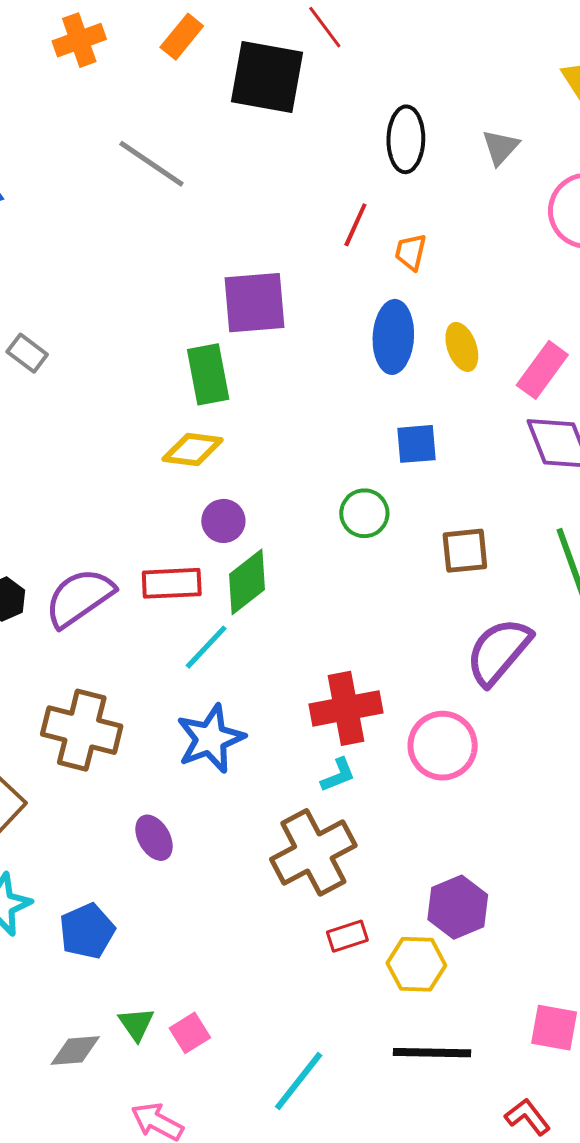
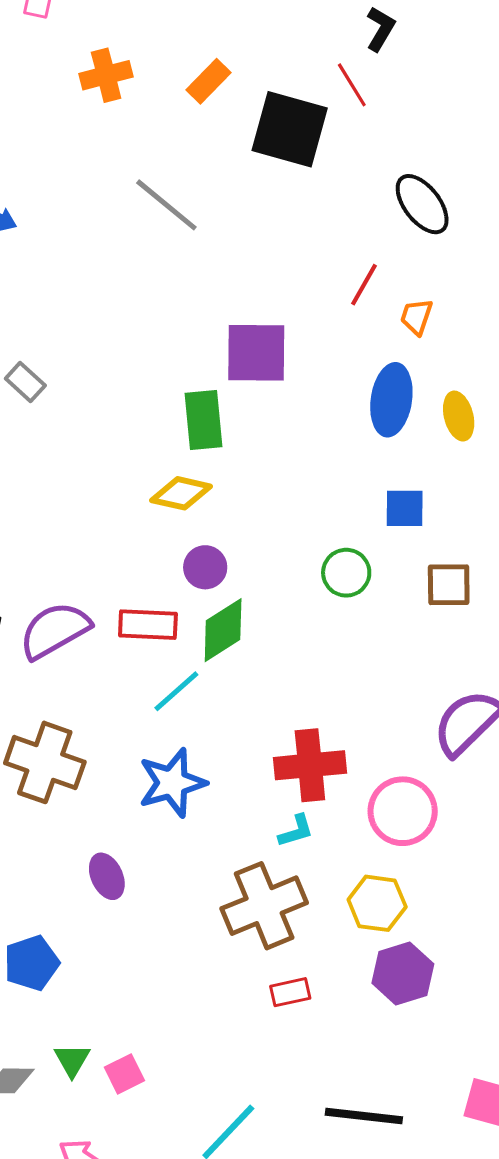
black ellipse: (406, 139) -> (422, 204), turned -44
brown square: (465, 551) -> (449, 585), moved
yellow hexagon: (416, 964) -> (377, 903), moved

